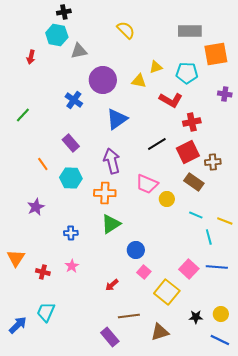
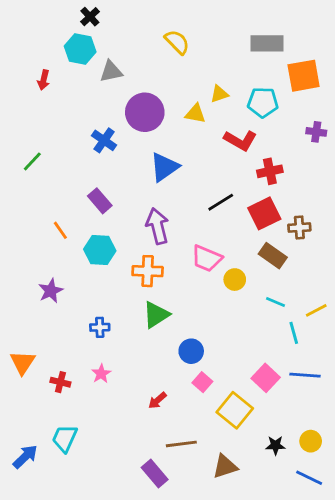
black cross: (64, 12) -> (90, 17), turned -32
yellow line: (225, 221) -> (316, 310), turned -49

